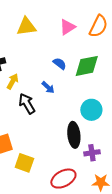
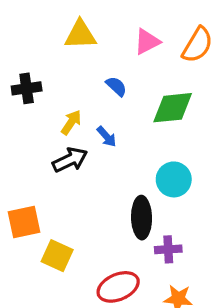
blue semicircle: (60, 64) -> (116, 86), moved
yellow arrow: (13, 81) -> (71, 122), moved
black arrow: (27, 104) -> (70, 160), turned 90

